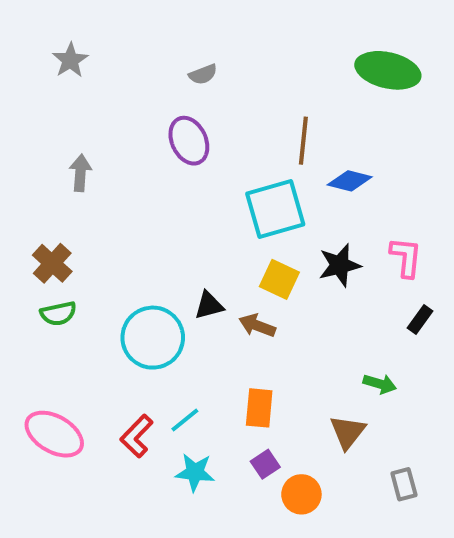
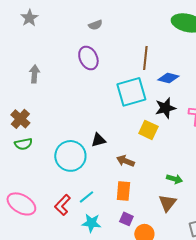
black star: (340, 265) -> (165, 108), moved
yellow square: (279, 279) -> (148, 130), moved
brown arrow: (257, 326) -> (125, 161), moved
green arrow: (380, 384) -> (174, 179), moved
purple square: (265, 464) -> (126, 219), turned -32

